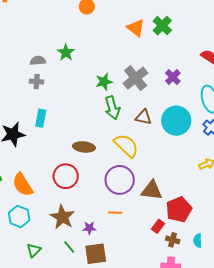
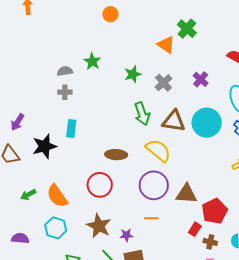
orange triangle: (136, 28) -> (166, 45), moved
gray cross: (136, 78) -> (163, 83), size x0.7
green star: (104, 82) -> (133, 74), moved
brown triangle: (143, 117) -> (174, 121), size x1.4

